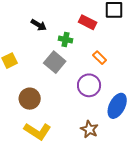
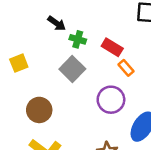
red rectangle: (88, 22) -> (112, 47), moved
green cross: (65, 40) -> (78, 39), moved

